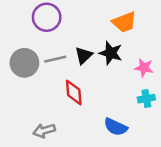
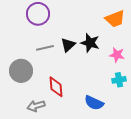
orange trapezoid: (124, 22) -> (115, 19), moved
gray circle: (24, 63) -> (21, 71), moved
red diamond: (74, 92) -> (56, 87), moved

